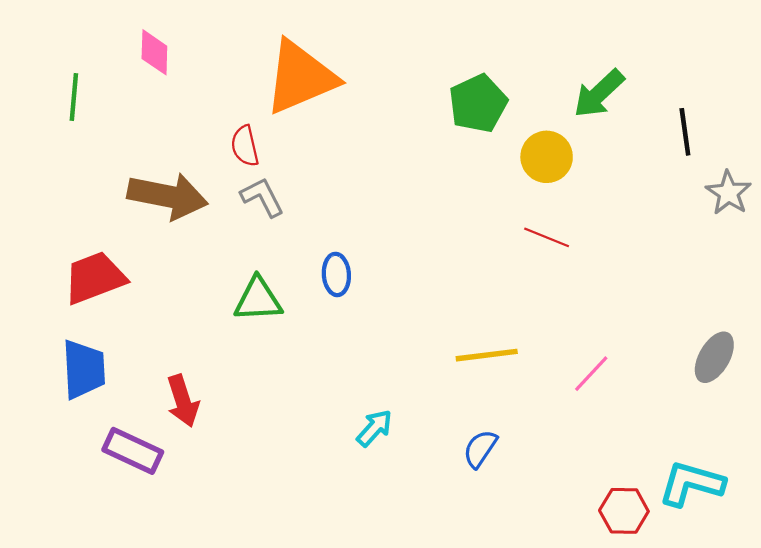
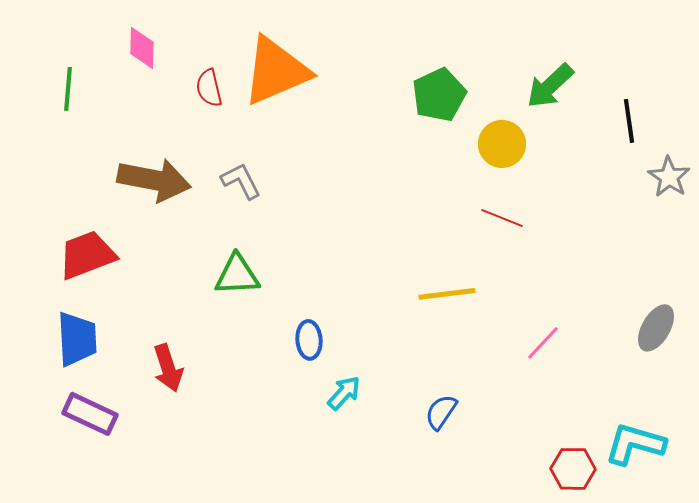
red semicircle: (245, 146) -> (209, 88), moved
blue ellipse: (336, 274) -> (309, 340), moved
yellow line: (487, 355) -> (447, 294), moved
purple rectangle: (133, 451) -> (90, 414), moved

